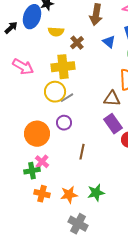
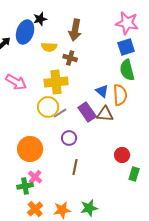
brown arrow: (96, 15) -> (75, 30), moved
blue triangle: (109, 42) -> (102, 91), moved
brown cross: (77, 43) -> (70, 58), turned -32
purple circle: (64, 123) -> (69, 138), moved
purple rectangle: (113, 124) -> (87, 112), moved
orange cross: (42, 194) -> (35, 209), turned 35

